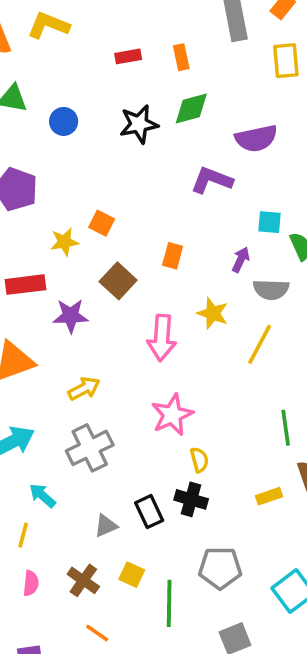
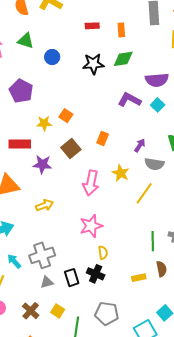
cyan square: (269, 222) -> (158, 105), moved, turned 32
gray cross: (90, 448) -> (42, 255), moved

